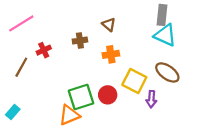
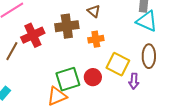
brown cross: (80, 41) -> (67, 26), size x1.6
red cross: (44, 50) -> (33, 35), size x1.6
brown ellipse: (167, 72) -> (149, 56), turned 55

